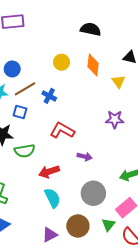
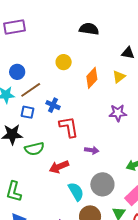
orange diamond: (93, 65) -> (92, 78), moved, turned 40
yellow triangle: (118, 82) -> (119, 77), turned 32
blue cross: (49, 96) -> (53, 105), moved
red L-shape: (62, 130) -> (69, 127), turned 55
cyan semicircle: (52, 198) -> (76, 192), moved

